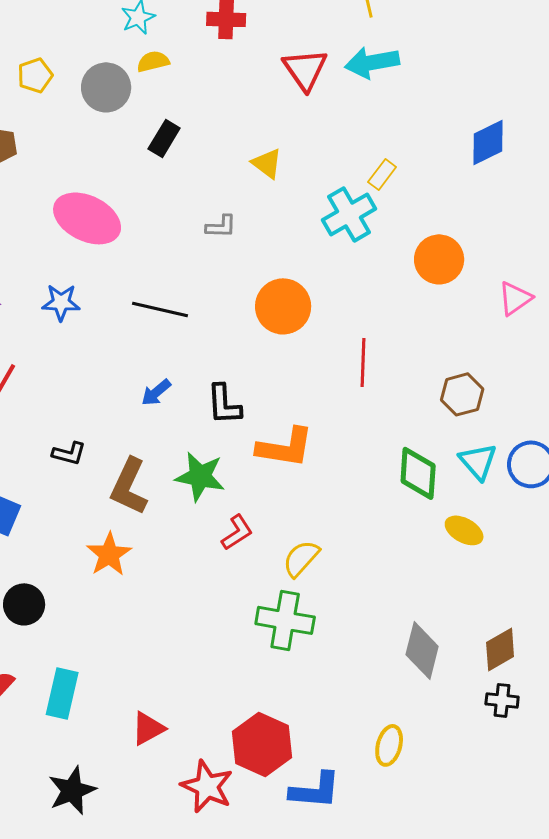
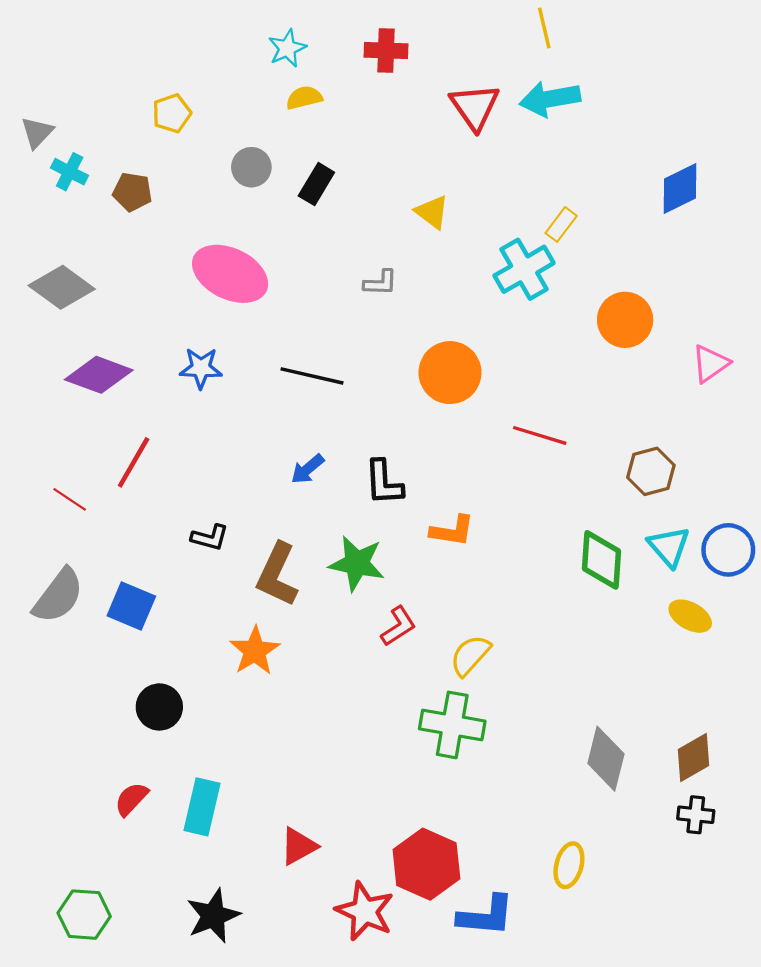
gray circle: (106, 87) -> (251, 167), moved, size x0.7
red line: (363, 362) -> (540, 435), turned -75
orange L-shape: (285, 447) -> (452, 531), size x0.7
yellow ellipse: (464, 530) -> (690, 616), moved

